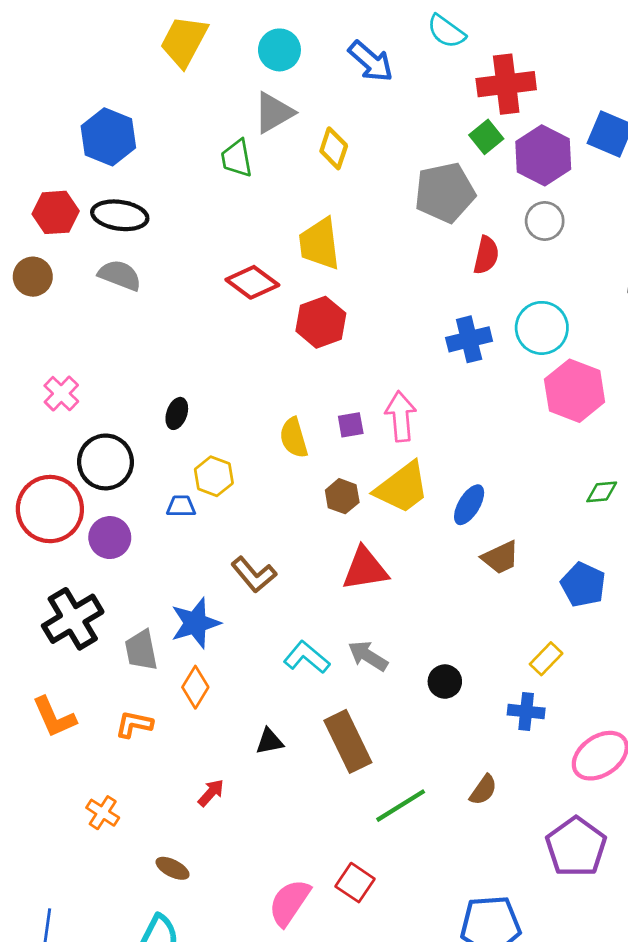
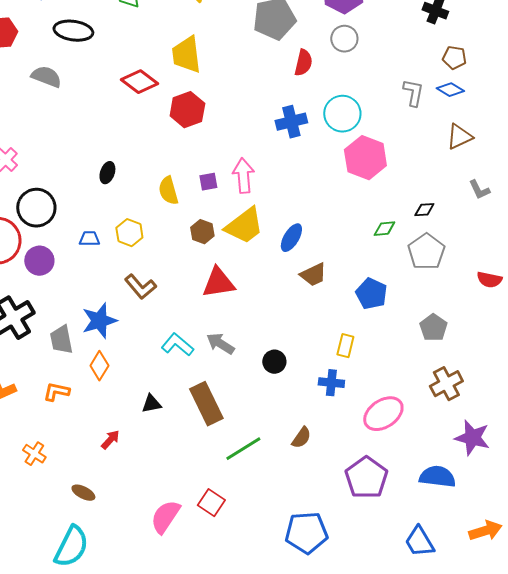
black ellipse: (120, 215) -> (73, 31), moved
black ellipse: (177, 413) -> (107, 173), moved
yellow hexagon: (214, 476) -> (129, 233), moved
yellow rectangle: (546, 659) -> (345, 346), turned -30

